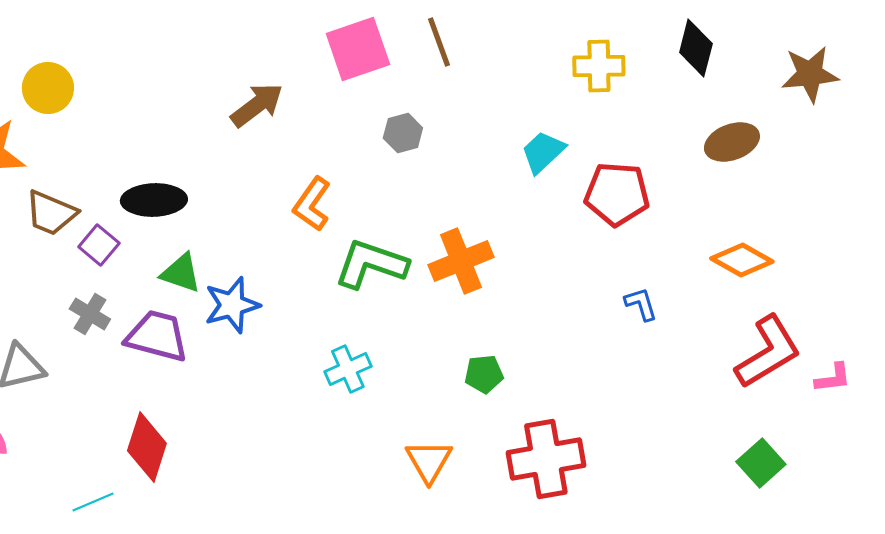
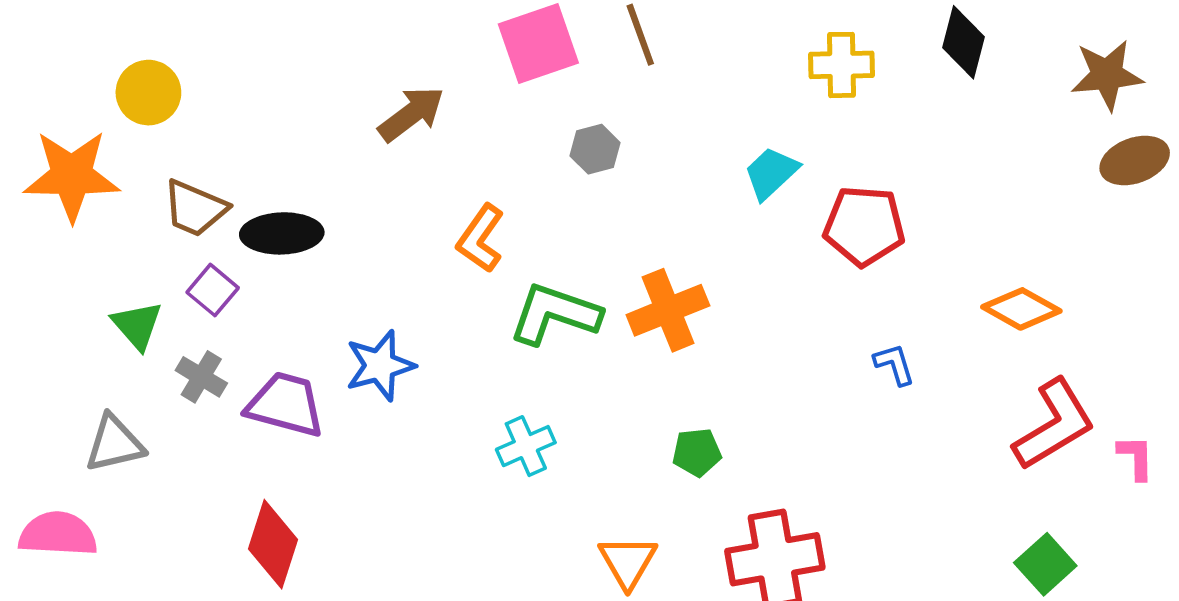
brown ellipse: (732, 142) -> (1135, 160), moved
brown trapezoid: (51, 213) -> (195, 208), moved
green triangle: (181, 273) -> (137, 325), moved, turned 30
pink L-shape: (833, 378) -> (1136, 457), turned -84

